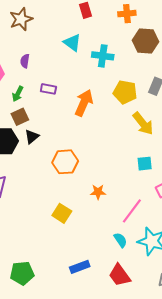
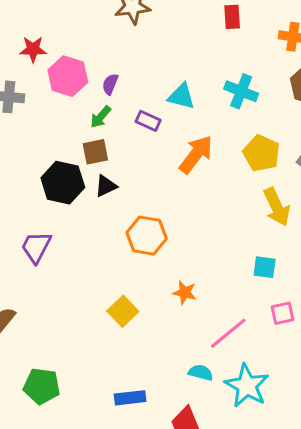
cyan triangle: (72, 43) -> (181, 96), moved, turned -36
purple semicircle: (25, 61) -> (110, 84), moved
cyan semicircle: (120, 240) -> (201, 373), turned -56

